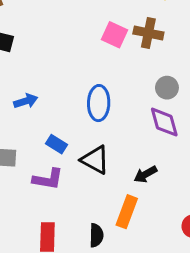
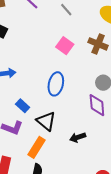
pink square: (114, 35) -> (65, 46), moved
orange rectangle: (127, 212) -> (36, 147), moved

